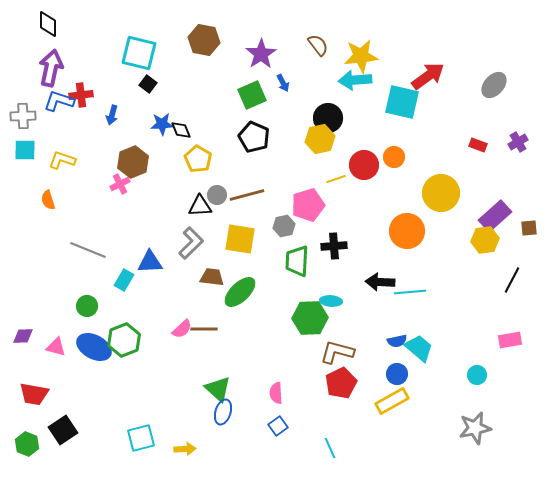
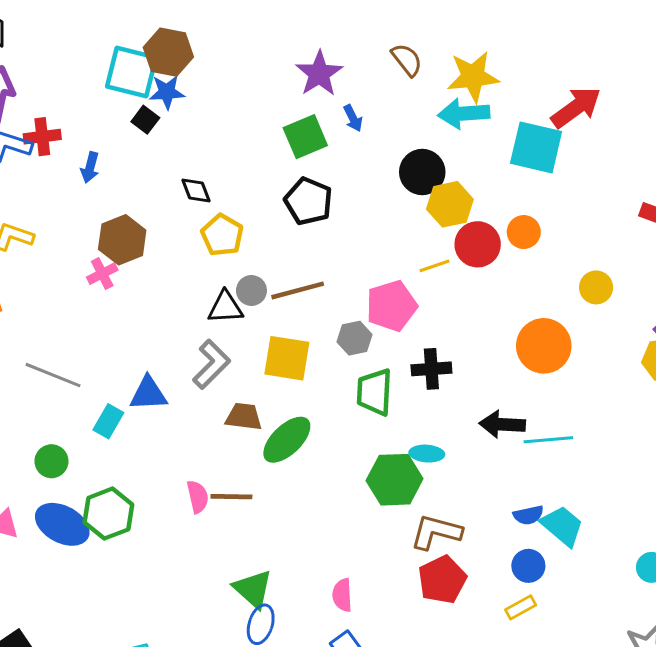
brown hexagon: (204, 40) -> (168, 52), moved
blue star: (162, 124) -> (167, 92), moved
yellow hexagon: (320, 139) -> (450, 204), moved
yellow circle: (441, 193) -> (596, 287), size x0.6
pink semicircle: (182, 329) -> (198, 497), turned -60
yellow rectangle: (392, 401) -> (521, 607), size x0.6

